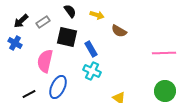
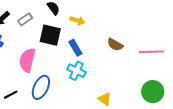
yellow arrow: (97, 15) -> (77, 20), moved
brown semicircle: (119, 31) -> (115, 45), moved

